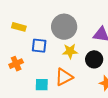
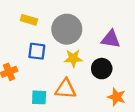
yellow rectangle: (19, 27) -> (29, 20), moved
orange triangle: (64, 77) -> (66, 89), turned 30

